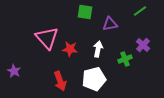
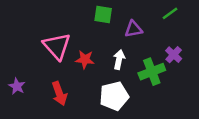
green cross: (125, 59) -> (152, 72), size x1.5
red arrow: (60, 81) -> (59, 94), moved

